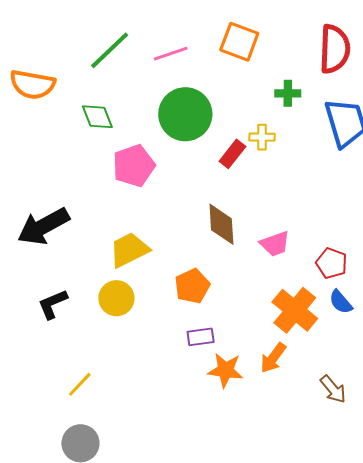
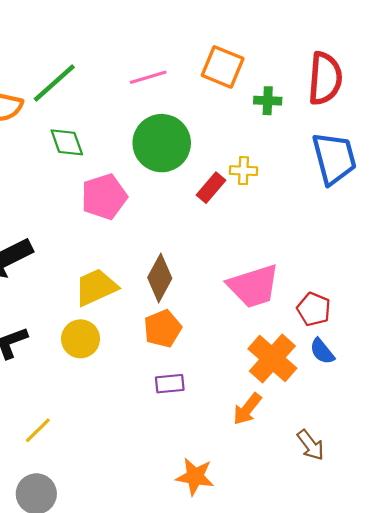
green line: (110, 50) -> (54, 83), moved
green cross: (288, 93) -> (268, 101), moved
brown diamond: (221, 224) -> (160, 278), moved, turned 30
pink trapezoid: (275, 244) -> (253, 286), size x1.6
orange star: (226, 370) -> (195, 477), moved

